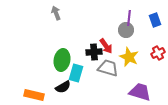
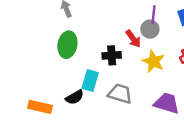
red arrow: (106, 46) -> (133, 39), moved
green ellipse: (62, 60) -> (67, 45), moved
gray trapezoid: (108, 68) -> (120, 94), moved

